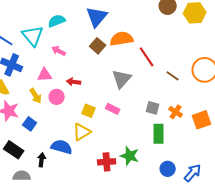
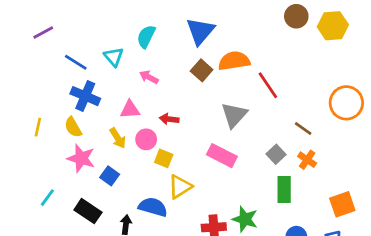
cyan semicircle: (57, 21) -> (146, 37), turned -42
cyan triangle: (33, 36) -> (114, 57), size x0.7
brown line: (173, 76) -> (303, 129), moved
gray square: (153, 108) -> (276, 154), turned 32
pink rectangle: (113, 109) -> (222, 156), size x1.5
yellow square: (89, 111) -> (164, 158), moved
orange square: (202, 120) -> (342, 204), moved

